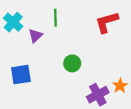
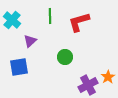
red L-shape: (107, 22) -> (79, 22), moved
purple triangle: (35, 36) -> (30, 41), moved

